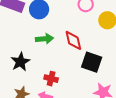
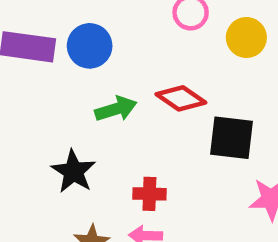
red diamond: (73, 40) -> (181, 98), turned -30

